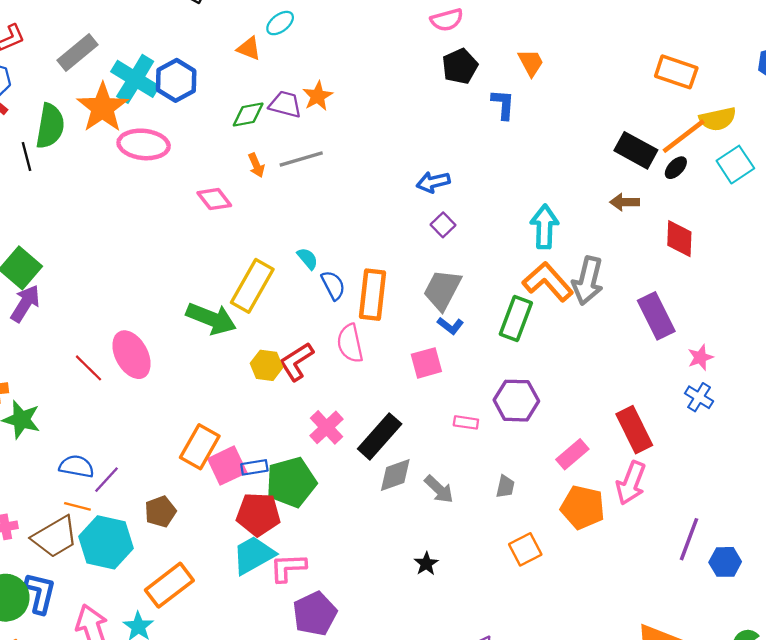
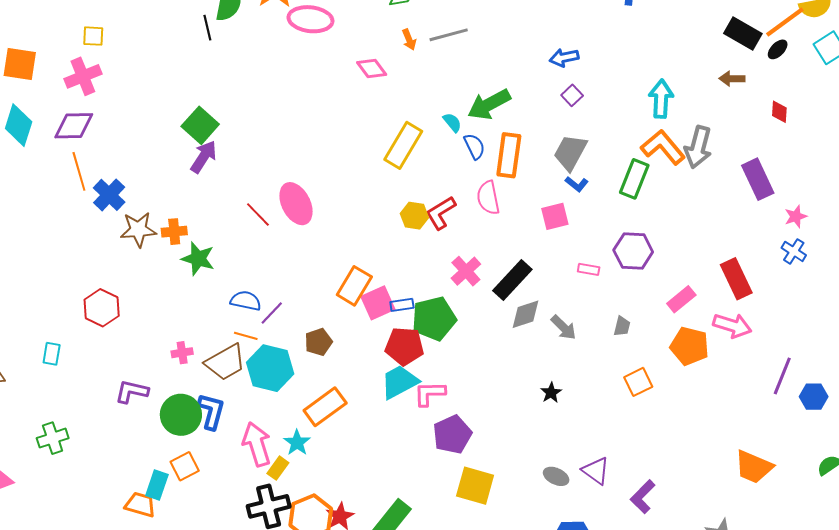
red diamond: (679, 239) -> (779, 112), size x0.7
green arrow: (211, 319) -> (489, 104), moved, turned 129
pink arrow: (631, 483) -> (732, 326), turned -96

